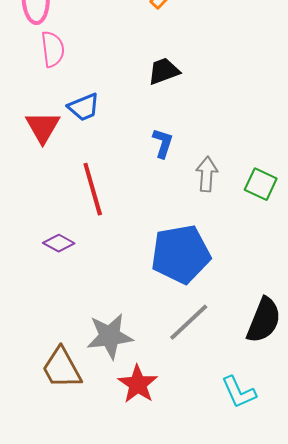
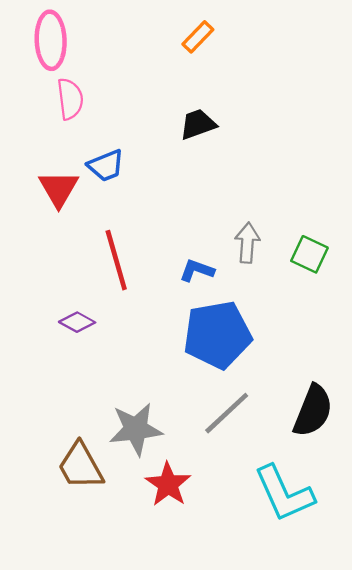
blue L-shape: (163, 143) -> (197, 270), moved, turned -88
cyan L-shape: (239, 392) -> (284, 494), size x1.5

